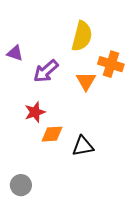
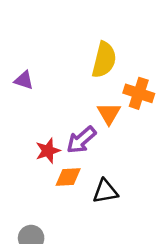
purple arrow: (46, 71) -> (81, 140), moved

